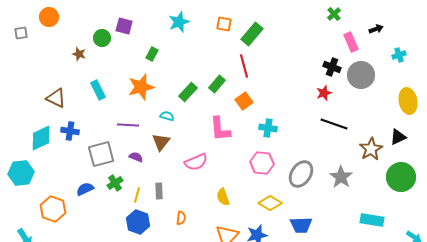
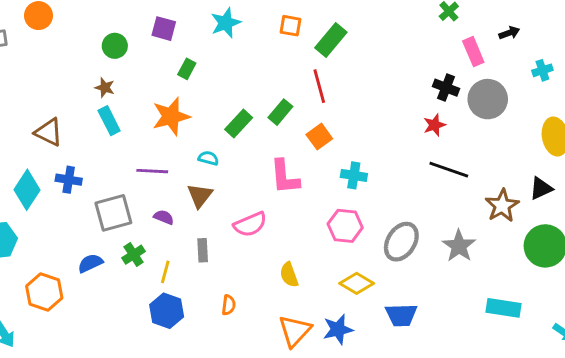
purple square: (124, 26) -> (164, 29), moved
brown star: (79, 54) -> (105, 88), moved
cyan diamond: (41, 138) -> (27, 190), turned -32
gray rectangle: (159, 191) -> (203, 250), moved

